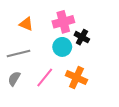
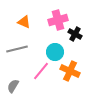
cyan circle: (62, 47) -> (55, 52), moved
gray semicircle: (14, 79) -> (13, 86), moved

